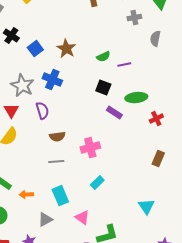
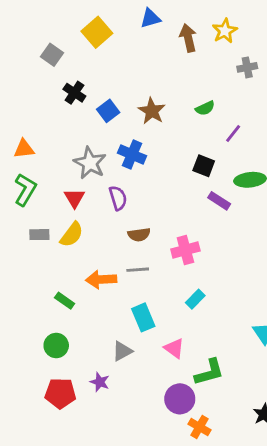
green semicircle: (103, 57) -> (205, 108), moved
purple line: (124, 65) -> (233, 133), turned -40
orange arrow: (26, 195) -> (101, 279), moved, size x1.5

